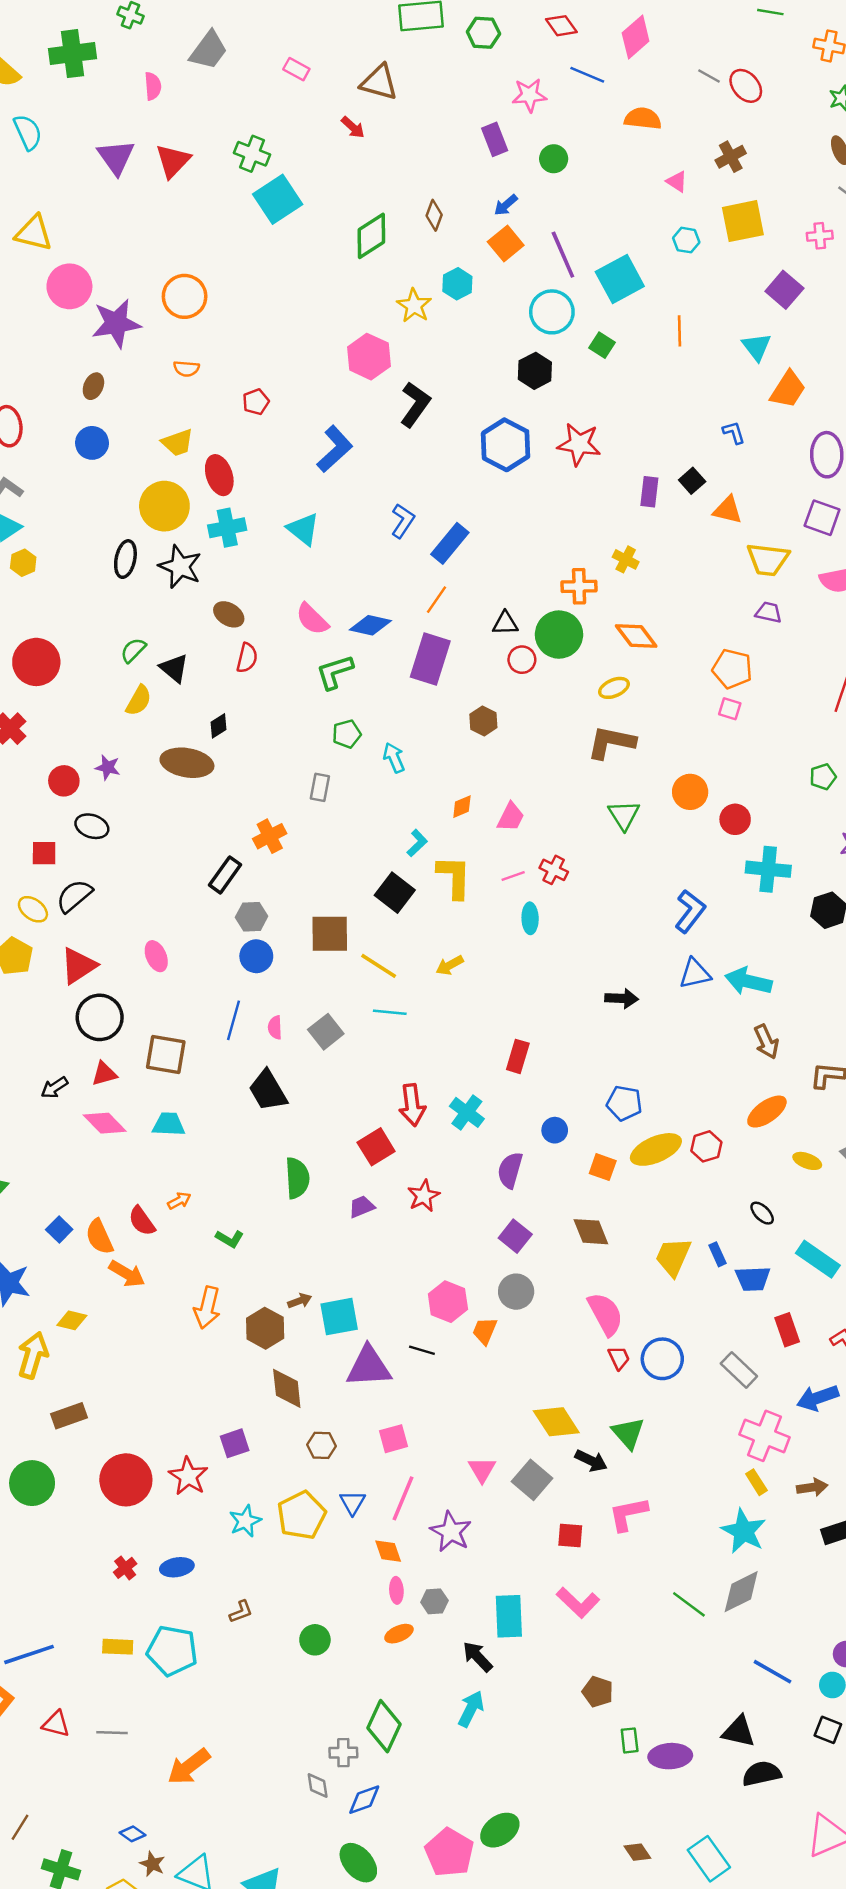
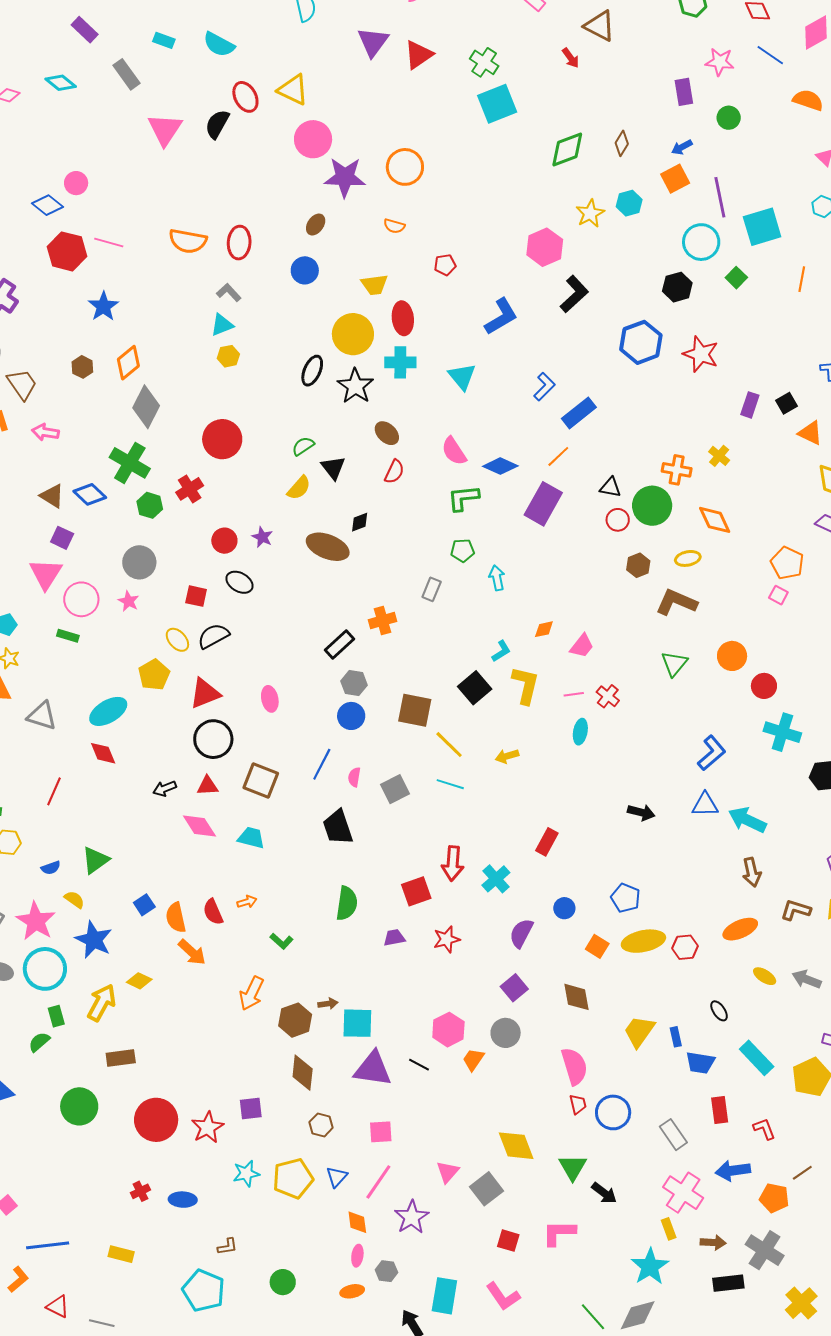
brown hexagon: (483, 721) -> (638, 565), moved
black arrow: (591, 1461) -> (604, 1193), moved
cyan pentagon: (172, 1651) -> (204, 1291), moved

